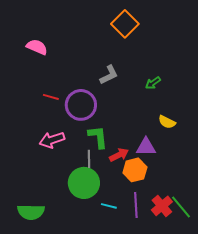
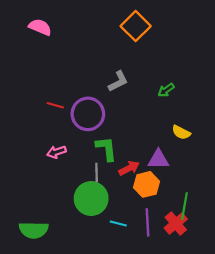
pink semicircle: (37, 47) -> (40, 27), moved
pink arrow: (52, 140) -> (56, 152), size x0.7
green line: (181, 207) -> (184, 206), moved, turned 50

